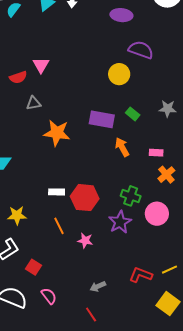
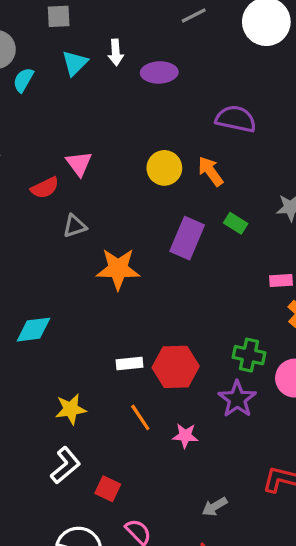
purple ellipse: (121, 15) -> (159, 72), moved
yellow circle: (119, 74) -> (164, 168), moved
purple rectangle: (102, 119) -> (187, 238), turned -70
orange arrow: (122, 147) -> (210, 171), moved

